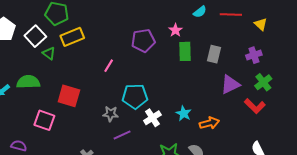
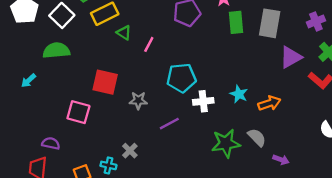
green triangle: (49, 53) -> (124, 33), moved
gray rectangle: (214, 54) -> (270, 23), size x1.4
green semicircle: (28, 82) -> (56, 50), moved
gray star: (111, 114) -> (138, 100), moved
white cross: (152, 118) -> (203, 101), turned 30

